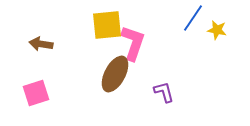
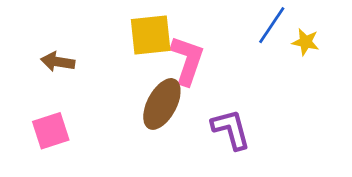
purple L-shape: (164, 92) -> (231, 129), size x1.4

